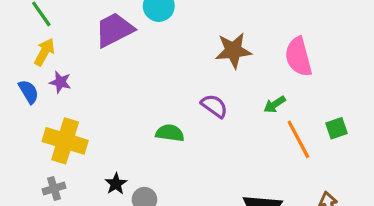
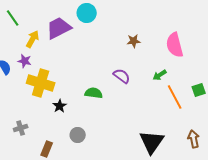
brown star: (233, 50) -> (134, 41), size x0.6
yellow arrow: (44, 52) -> (33, 39), moved
yellow cross: (65, 141) -> (41, 83), moved
black star: (116, 184) -> (60, 106), moved

